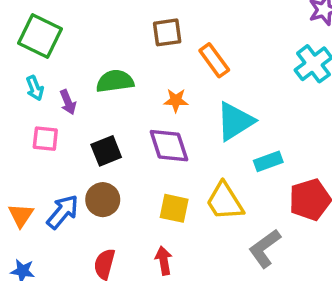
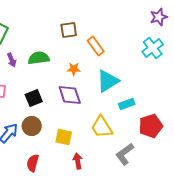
purple arrow: (68, 102) -> (12, 60), moved
yellow square: (174, 208) -> (64, 137), moved
red arrow: (164, 261) -> (78, 161), moved

